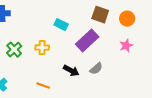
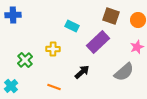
green cross: (14, 50) -> (25, 60), moved
gray semicircle: (96, 69) -> (124, 72), moved, size x1.5
black arrow: (71, 71) -> (82, 72), turned -70

